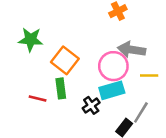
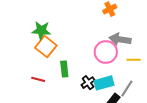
orange square: (65, 60) -> (46, 47), moved
cyan rectangle: (112, 90) -> (104, 83), moved
red line: (38, 98) -> (38, 79), moved

